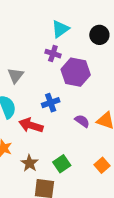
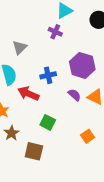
purple hexagon: (76, 72) -> (82, 65), moved
brown star: (29, 163) -> (12, 133), moved
green square: (62, 164) -> (48, 122), moved, turned -35

